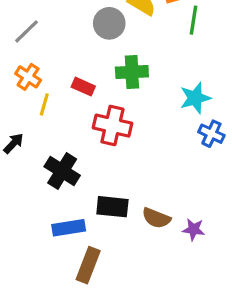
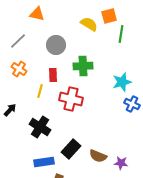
gray circle: (109, 23) -> (56, 45), moved
red rectangle: (83, 87) -> (53, 75), turned 64
yellow line: (44, 104) -> (40, 91), moved
black rectangle: (112, 207) -> (71, 149), turned -54

